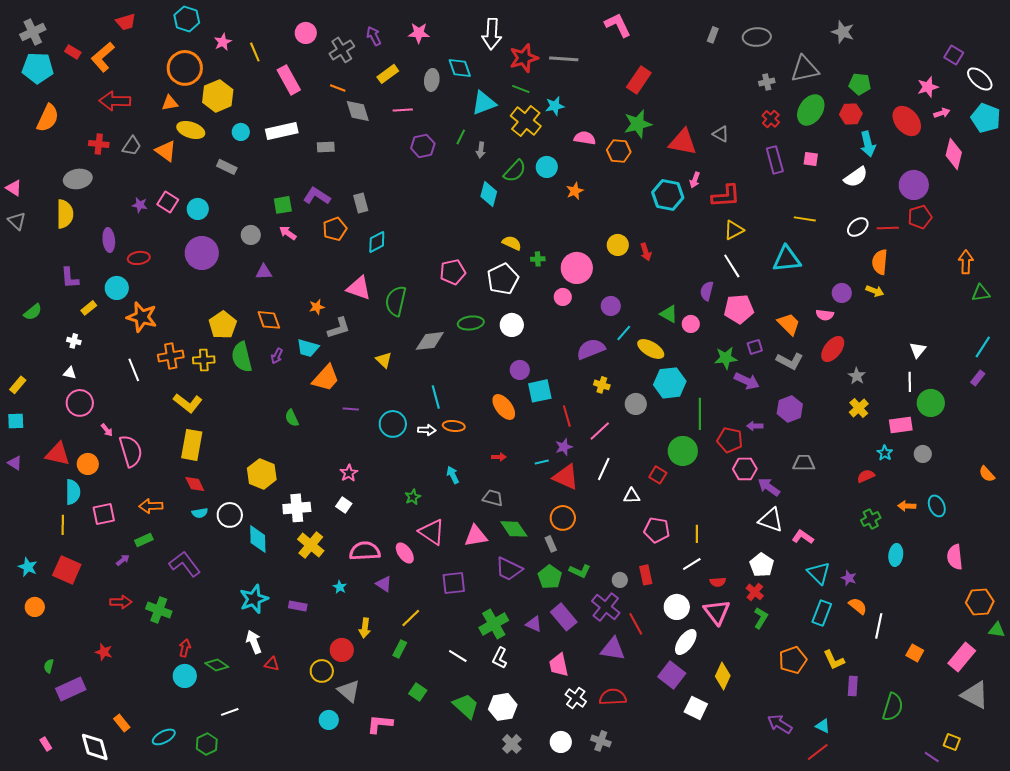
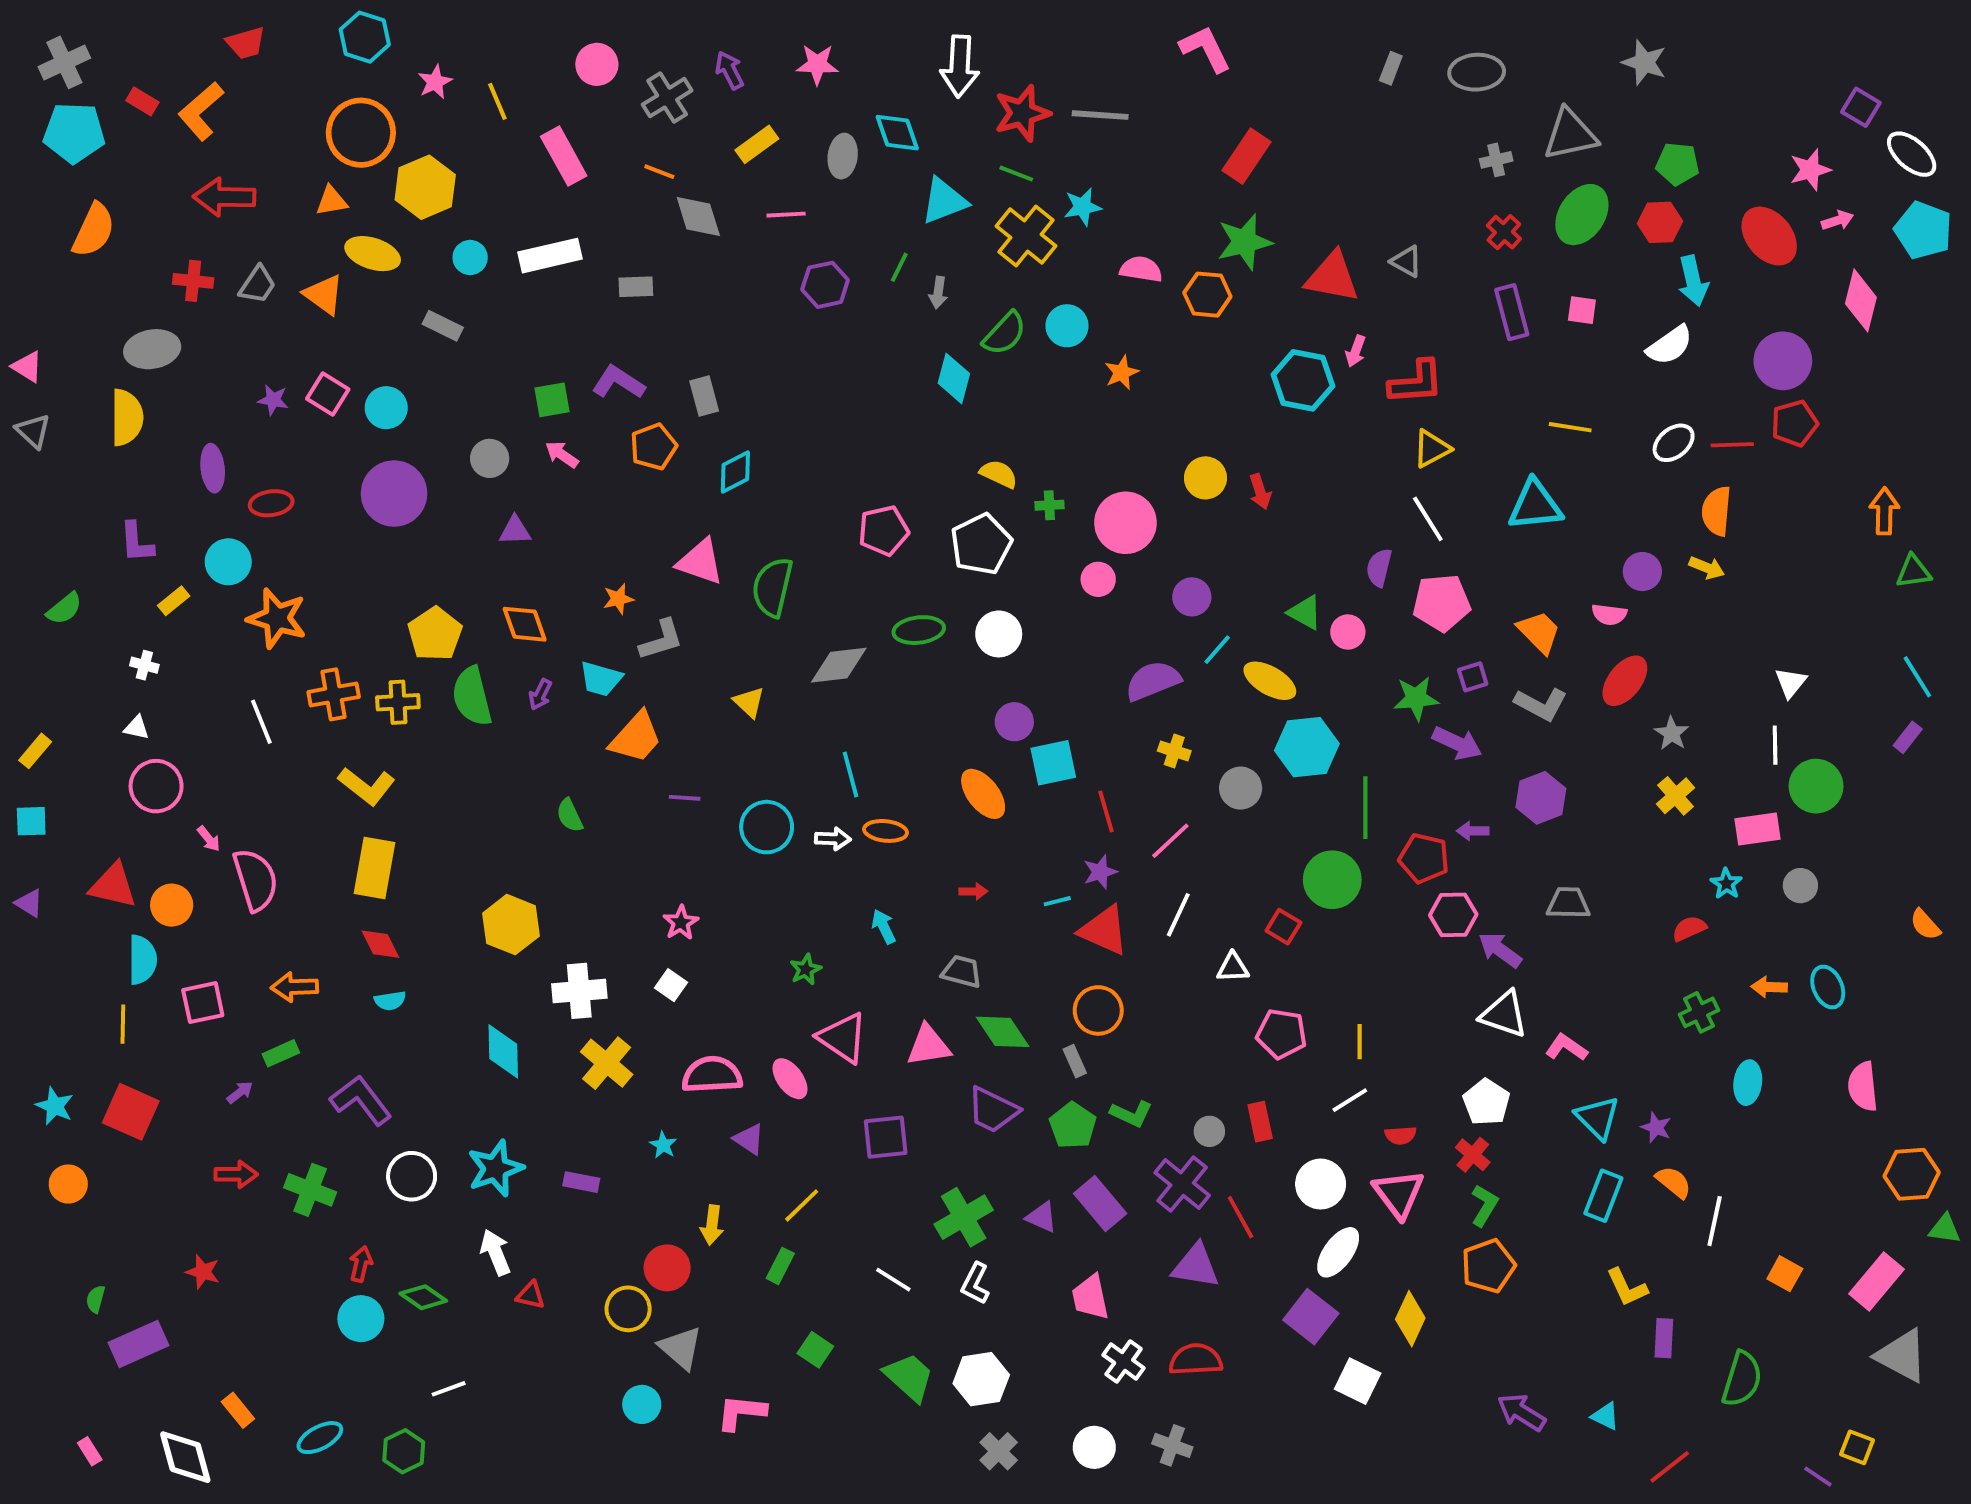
cyan line: (983, 347) -> (1917, 677), turned -65
white circle: (230, 515) -> (412, 1176), moved
orange pentagon: (793, 660) -> (1488, 1266), moved
red line: (818, 752) -> (1670, 1467), moved

